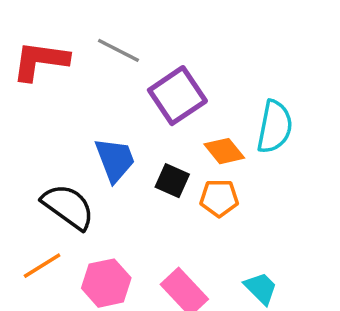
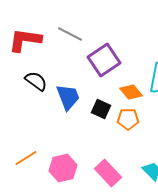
black semicircle: (68, 207) -> (36, 81), moved, size x0.7

